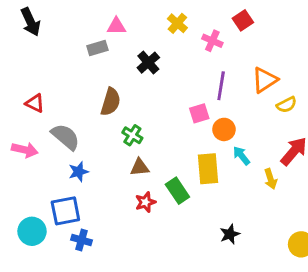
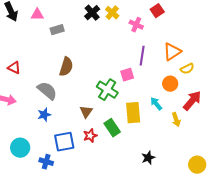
pink triangle: (116, 26) -> (37, 15), moved
black cross: (148, 63) -> (92, 13), moved
orange circle: (224, 129) -> (170, 84), moved
green cross: (132, 135) -> (107, 90), moved, size x1.5
gray semicircle: (65, 137) -> (47, 91), moved
brown triangle: (140, 167) -> (86, 112), turned -48
blue square: (65, 211) -> (64, 142), moved
cyan circle: (32, 231) -> (20, 148), moved

